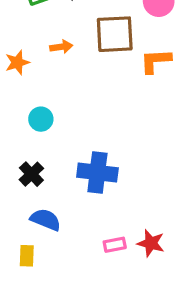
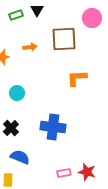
orange L-shape: (156, 61) -> (77, 78), moved

